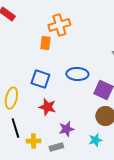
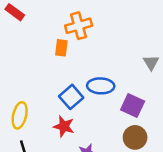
blue square: (40, 79) -> (71, 97), moved, turned 30

